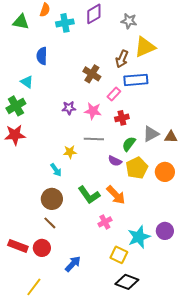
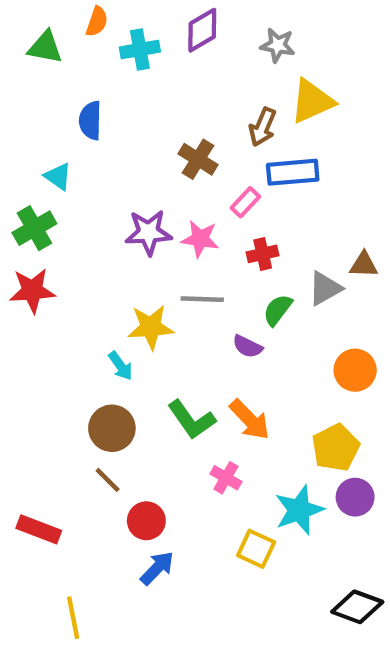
purple star: (69, 108) -> (148, 232), size x1.5
brown triangle: (171, 137) -> (364, 265), moved
yellow star: (70, 152) -> (151, 327), size x1.5
yellow pentagon: (137, 168) -> (336, 448), moved
pink cross: (105, 222) -> (226, 478), turned -32
red circle: (42, 248) -> (146, 521), moved
black diamond: (127, 282) -> (357, 607), moved
yellow line: (34, 287) -> (73, 618), turned -48

